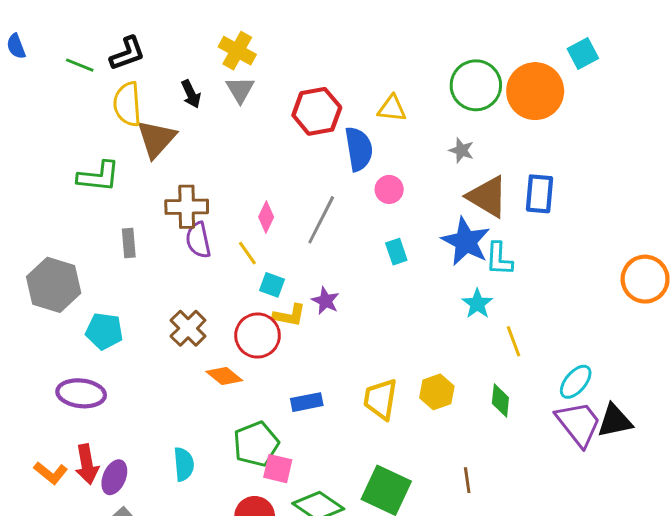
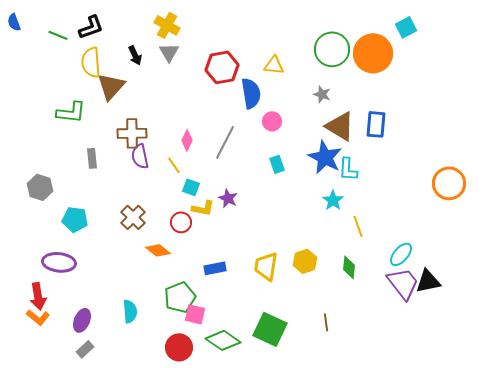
gray hexagon: (54, 285) -> (40, 187), size x0.7
red circle: (258, 335) -> (181, 222), size x0.7
red arrow: (87, 464) -> (38, 296), moved

